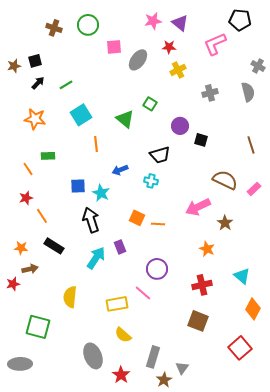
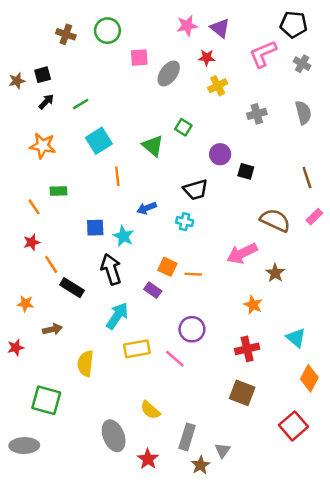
gray cross: (258, 66) -> (302, 64), moved
pink rectangle: (254, 189) -> (314, 217), moved
black rectangle: (54, 246) -> (72, 288), moved
purple rectangle: (120, 247) -> (153, 290), moved, turned -32
brown arrow: (30, 269) -> (52, 329), moved
yellow rectangle: (117, 304) -> (137, 349), moved

